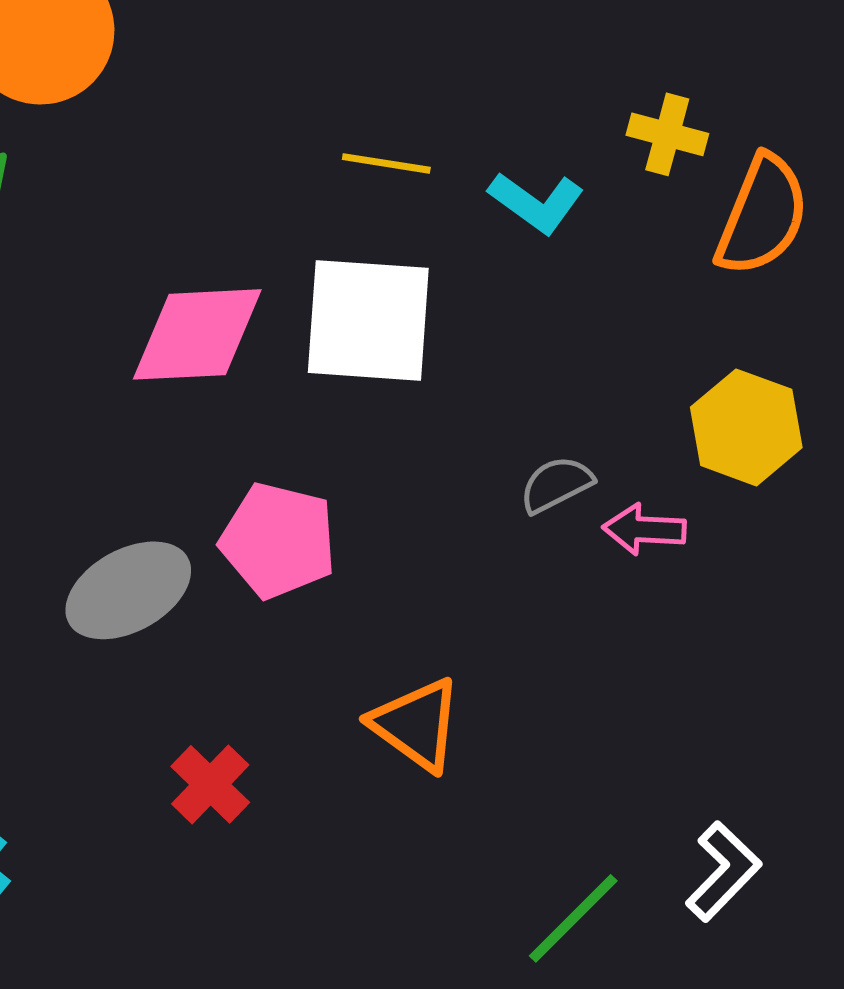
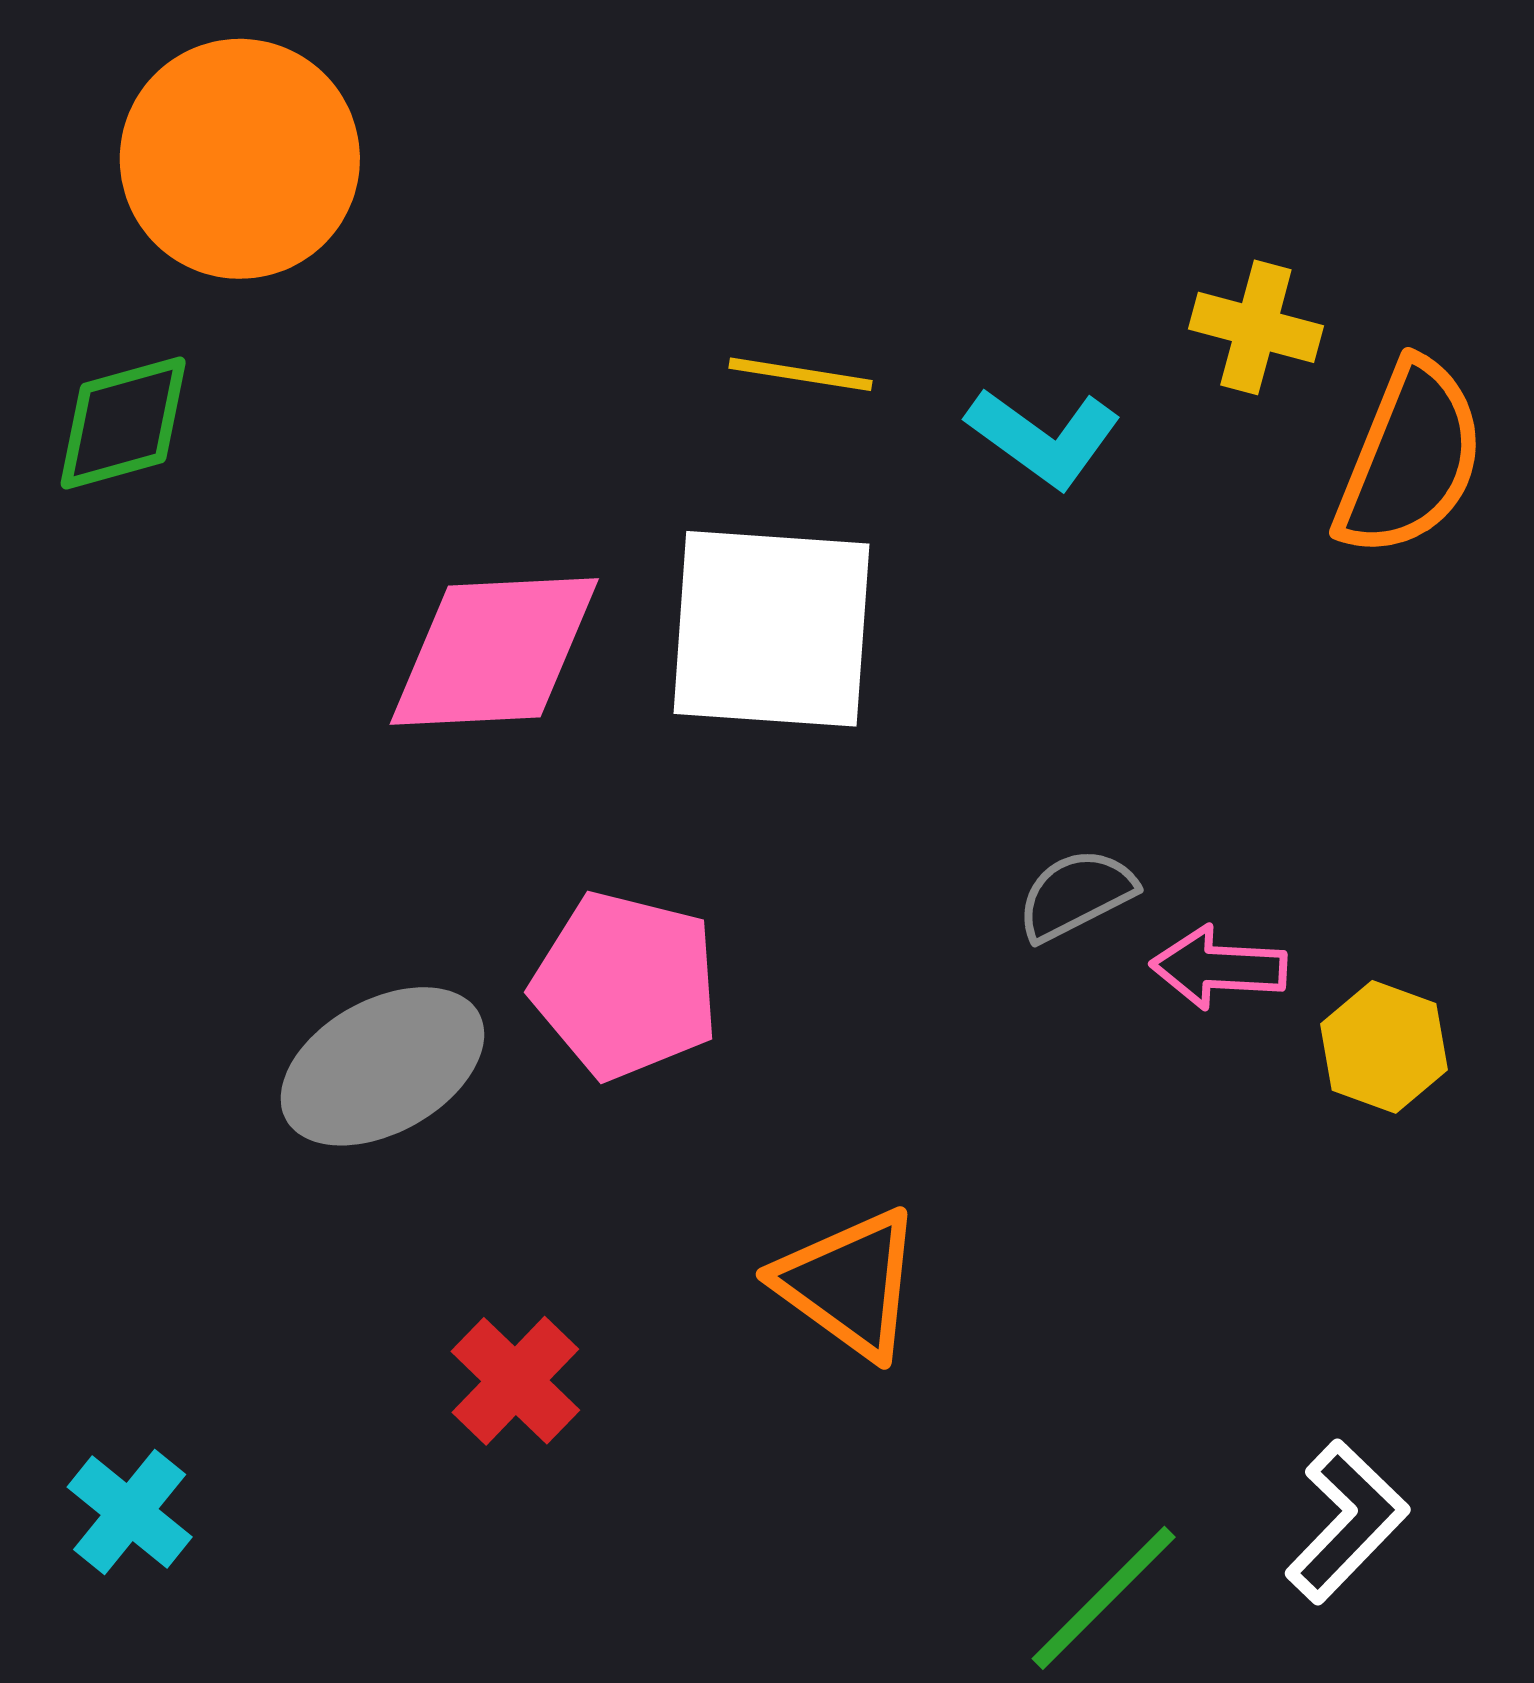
yellow hexagon: (746, 427) -> (1384, 1047), moved, size x0.7

